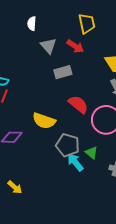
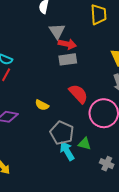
red arrow: (75, 46) -> (67, 44), moved, turned -30
yellow semicircle: (44, 121) -> (42, 105), size x0.6
green triangle: (91, 153) -> (84, 144), turned -32

